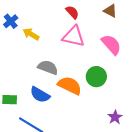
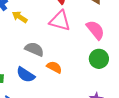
green circle: (96, 77) -> (99, 59), moved
orange semicircle: (70, 85) -> (54, 67), size x0.7

